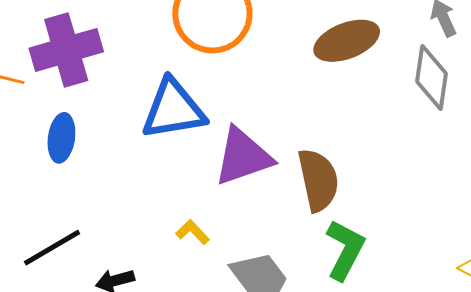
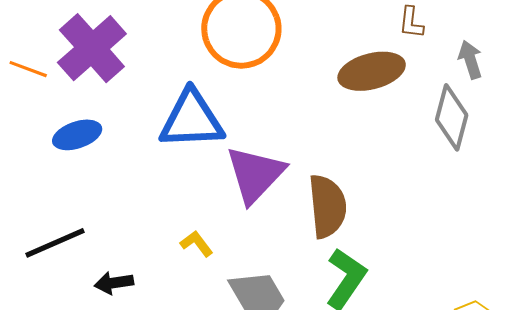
purple cross: (66, 50) -> (92, 48), turned -32
blue ellipse: (61, 138) -> (77, 135), turned 57
purple triangle: (243, 157) -> (255, 174), turned -34

